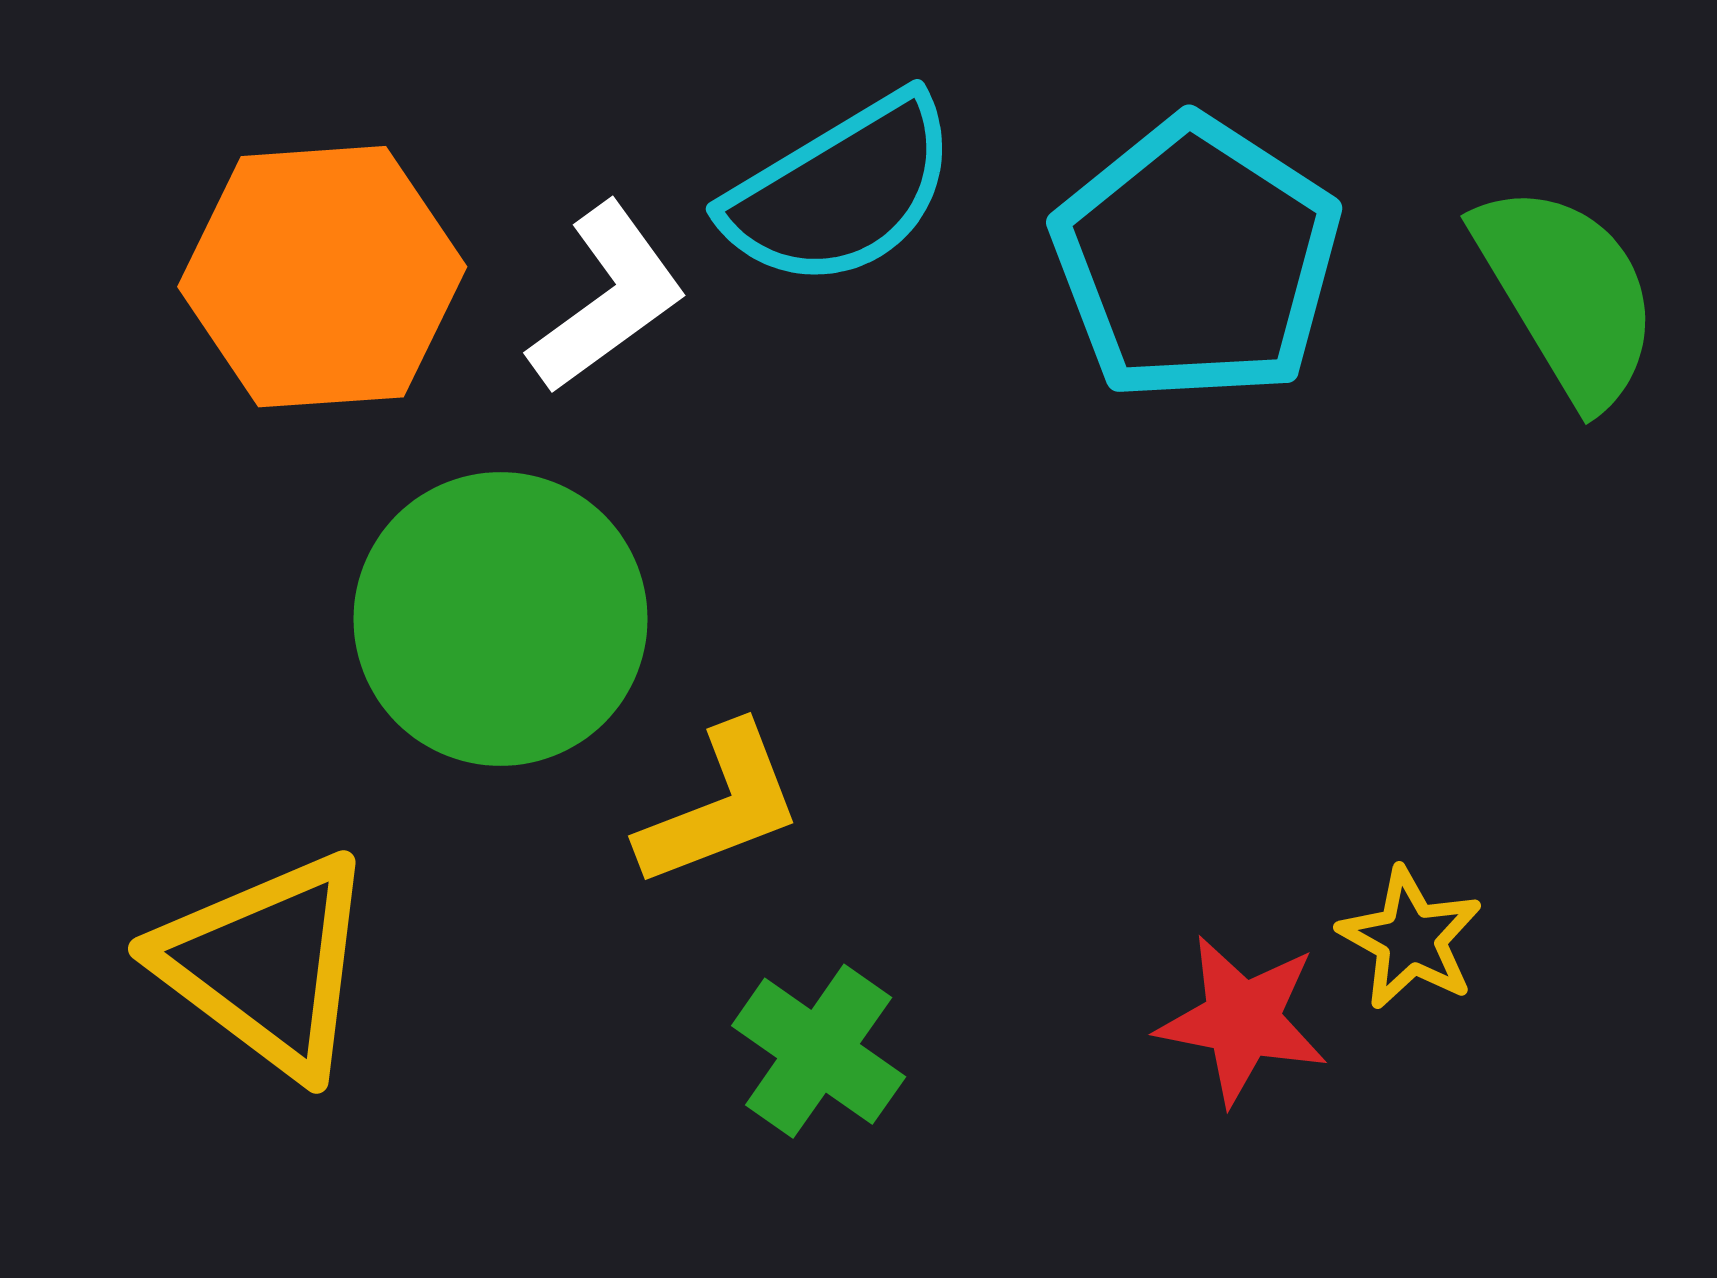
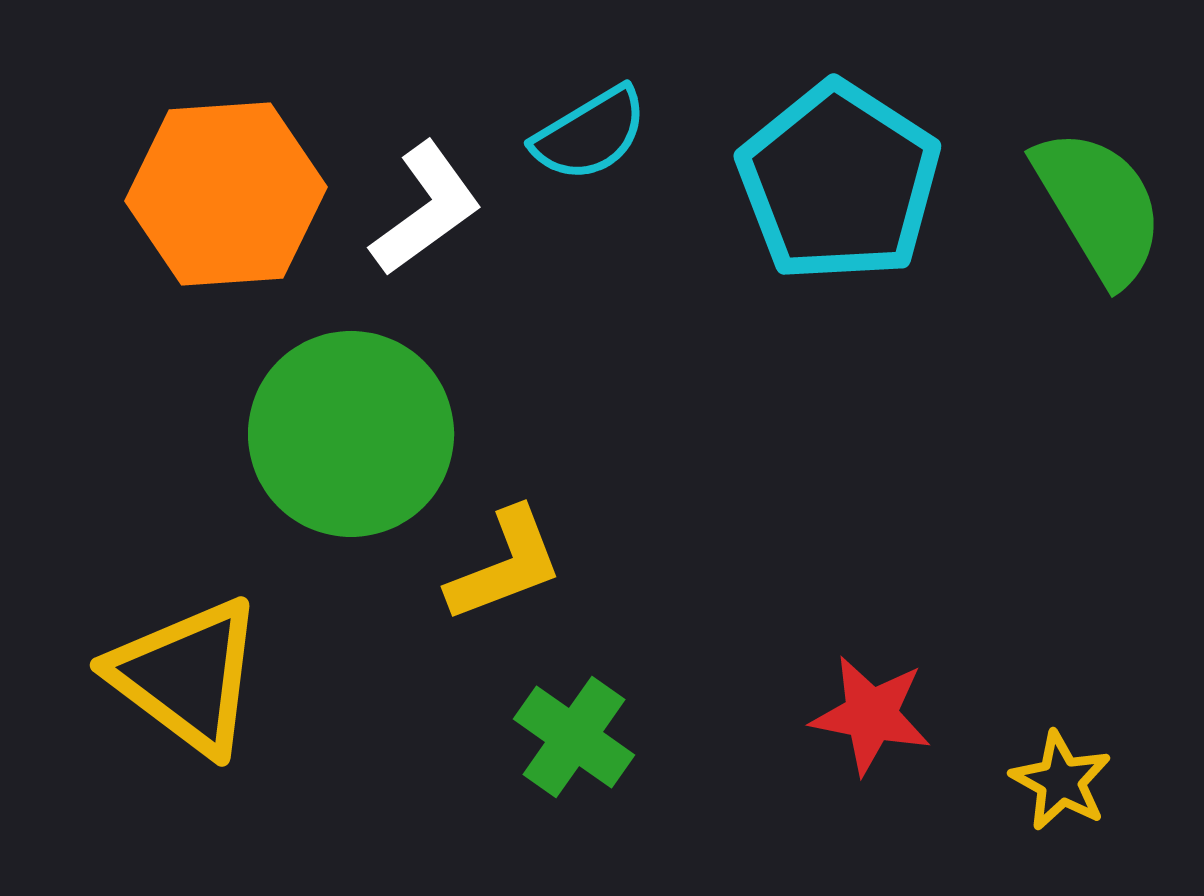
cyan semicircle: (841, 191) -> (590, 134), size x0.7
yellow star: (1410, 939) -> (1061, 781), moved

